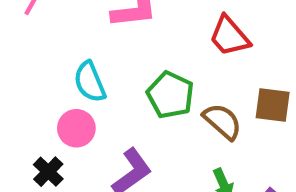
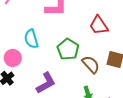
pink circle: (76, 128) -> (13, 58), moved

